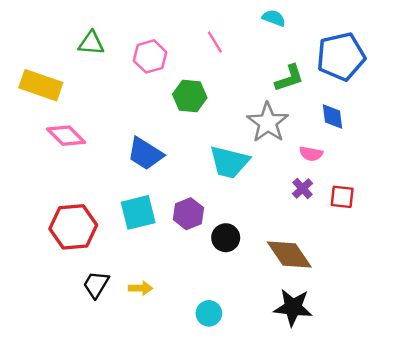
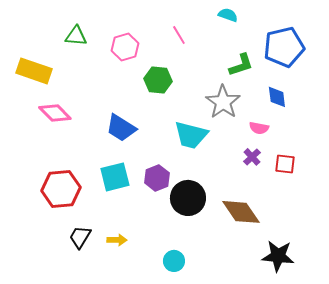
black circle: (226, 238) -> (188, 198), size x1.5
black star: (293, 307) -> (278, 256), moved

